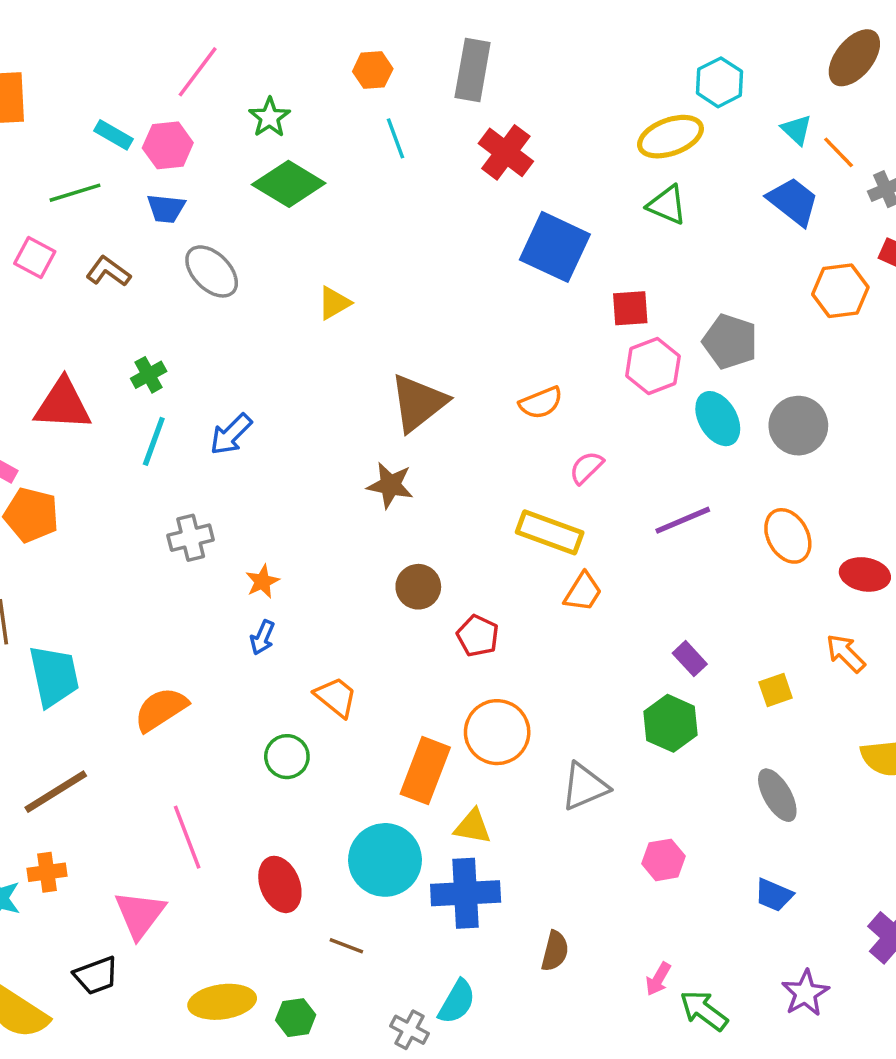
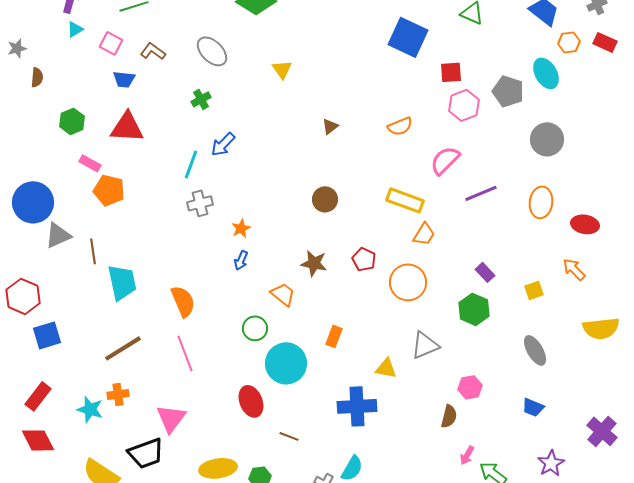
blue trapezoid: (166, 208) -> (124, 79), moved
orange hexagon: (840, 291) -> (569, 42), moved, size x0.7
yellow triangle: (334, 303) -> (282, 69), turned -35
green cross: (149, 375) -> (201, 99), moved
brown triangle: (418, 403) -> (330, 126), size x0.5
cyan ellipse: (718, 419) -> (546, 73), moved
cyan line: (154, 441) -> (191, 164), moved
pink semicircle: (586, 468) -> (445, 160), moved, size x1.5
brown star: (390, 485) -> (314, 263), moved
orange ellipse: (788, 536) -> (541, 202), turned 36
brown circle: (418, 587) -> (325, 199), moved
orange semicircle: (161, 709) -> (183, 301), turned 100
orange circle: (497, 732) -> (408, 282), moved
orange rectangle: (425, 771) -> (334, 336), size x0.6
yellow triangle: (473, 827) -> (386, 368), moved
pink line: (187, 837) -> (185, 353), moved
cyan circle: (385, 860) -> (286, 363), moved
brown semicircle: (555, 951) -> (449, 416), moved
black trapezoid: (96, 976) -> (146, 453), size x1.4

